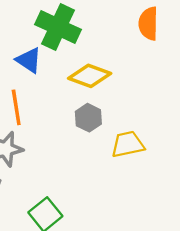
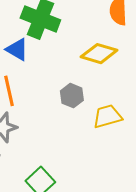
yellow diamond: (90, 76) -> (99, 54), moved

